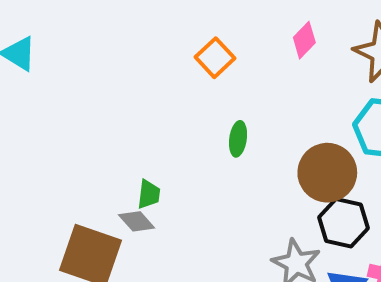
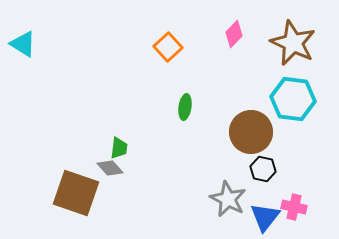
black hexagon: (344, 223) -> (263, 169), size x0.7

